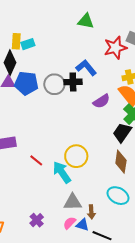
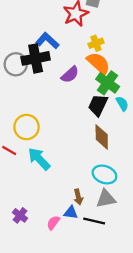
black cross: (73, 82) -> (36, 58), size x1.4
yellow circle: (76, 156) -> (27, 127), moved
gray triangle: (73, 202) -> (106, 199), moved
pink semicircle: (70, 223) -> (53, 223), moved

